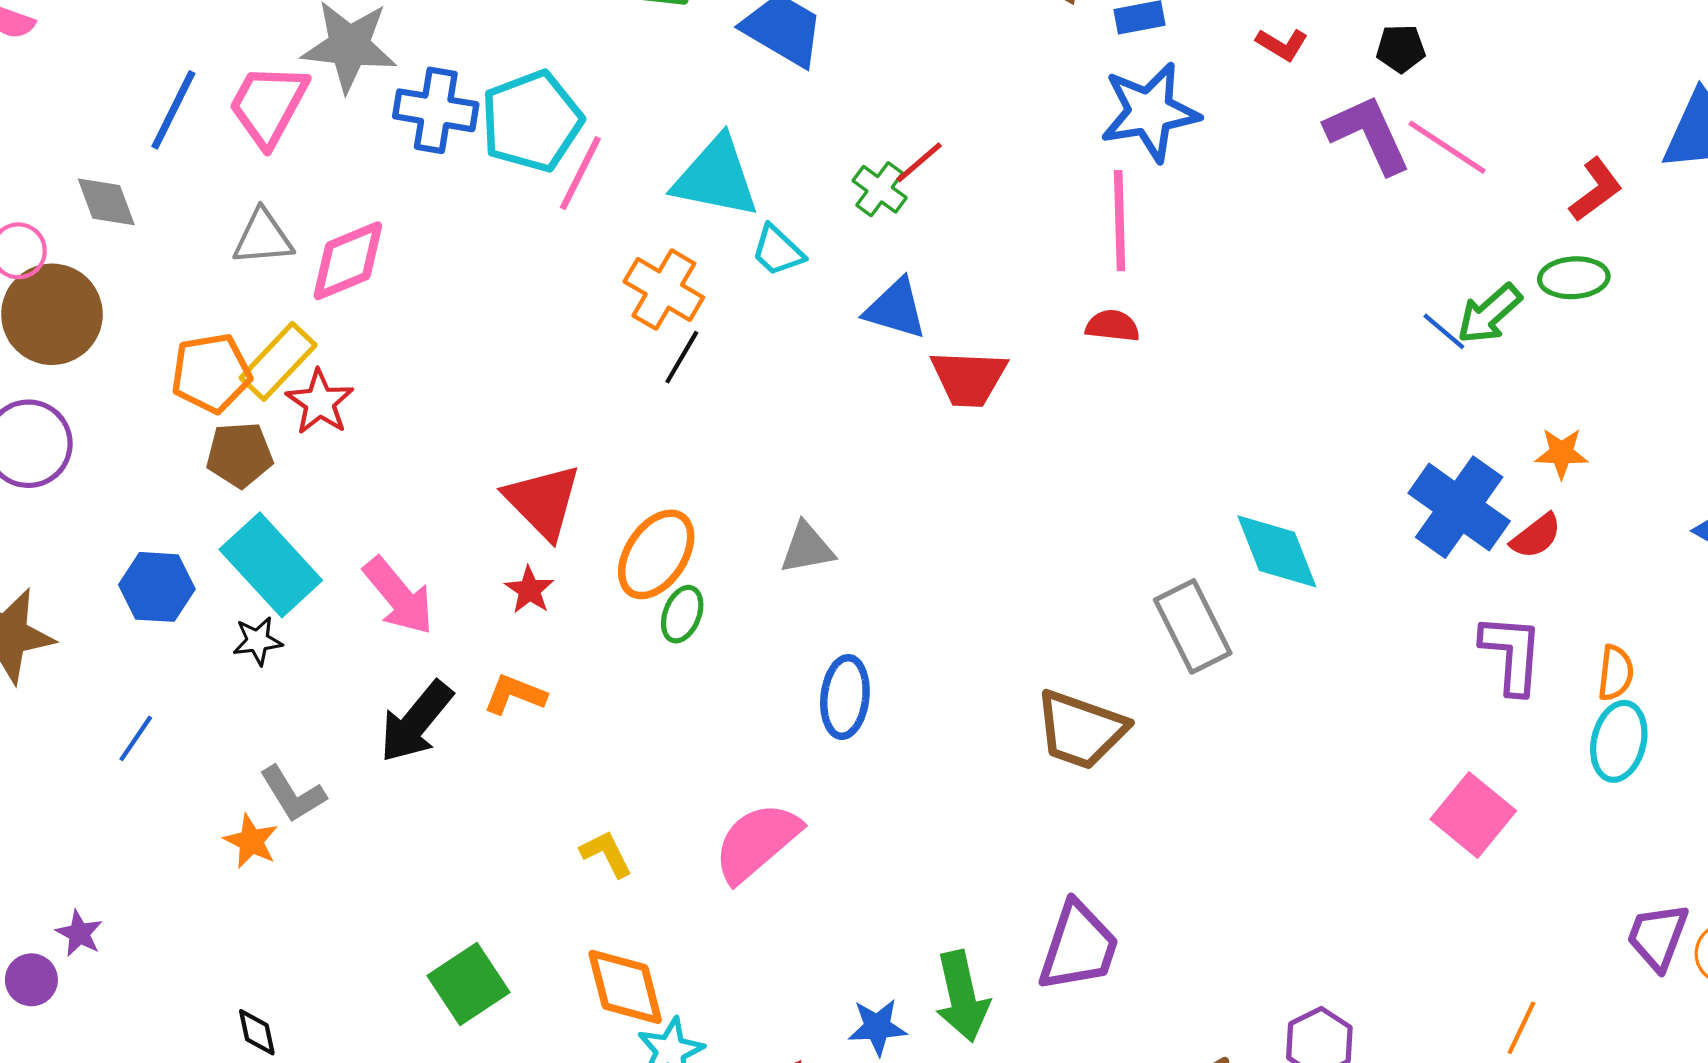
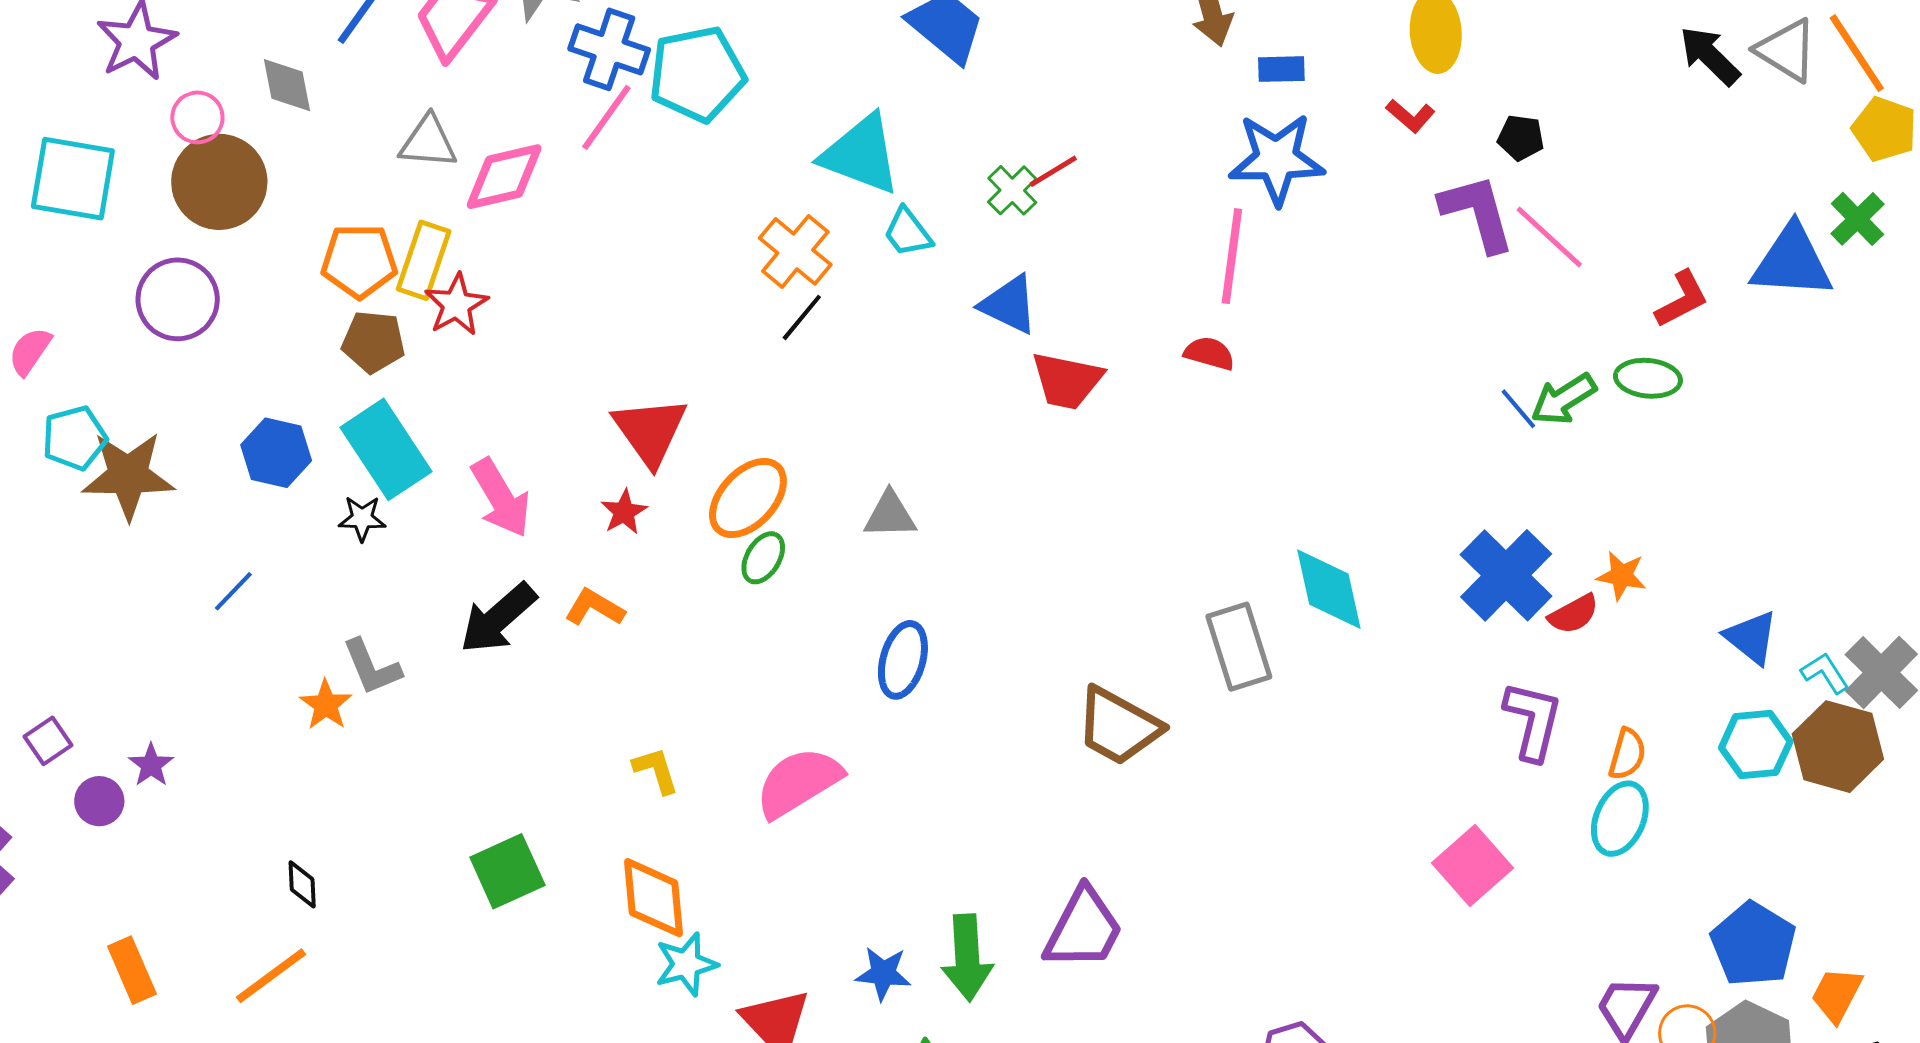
pink line: (580, 173) -> (606, 117), moved
yellow rectangle: (278, 361) -> (424, 260), turned -34
orange star: (1562, 453) -> (1622, 576), moved

